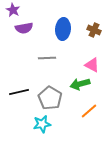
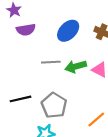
blue ellipse: (63, 29) -> (68, 31), turned 40
green arrow: (80, 84) -> (76, 66), moved

